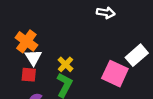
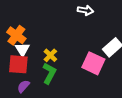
red square: (29, 75) -> (18, 64), size x1.5

